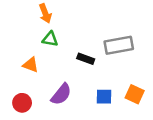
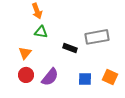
orange triangle: (31, 65) -> (25, 53), turned 48
red circle: (22, 103) -> (26, 75), moved

